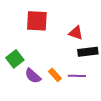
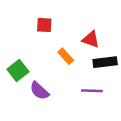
red square: (37, 21) -> (44, 25), size x0.6
orange rectangle: (55, 75) -> (66, 56), moved

